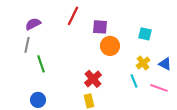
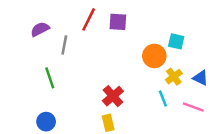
purple square: (100, 27) -> (118, 22), moved
gray line: (27, 45) -> (64, 45), moved
orange circle: (110, 46) -> (154, 56), moved

